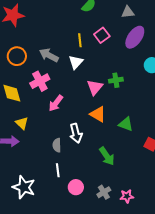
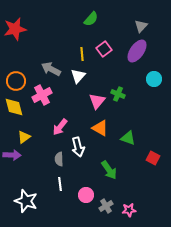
gray triangle: (128, 12) -> (141, 26), moved, turned -40
orange circle: (17, 56) -> (16, 81), moved
green cross: (116, 80) -> (118, 94), turned 32
pink arrow: (56, 103) -> (60, 127), moved
yellow triangle: (22, 123) -> (24, 137), turned 40
pink circle: (76, 187) -> (86, 195), moved

